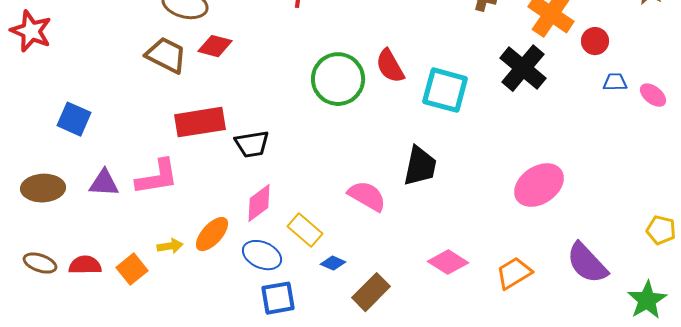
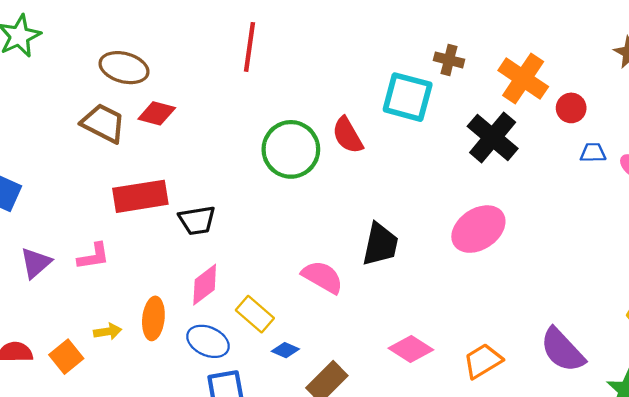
cyan square: (445, 90) -> (408, 97), moved
pink L-shape: (157, 177) -> (93, 256), size x0.7
purple triangle: (104, 183) -> (36, 263), turned -44
pink ellipse: (539, 185) -> (478, 229), moved
orange ellipse: (212, 234) -> (153, 318), turned -36

